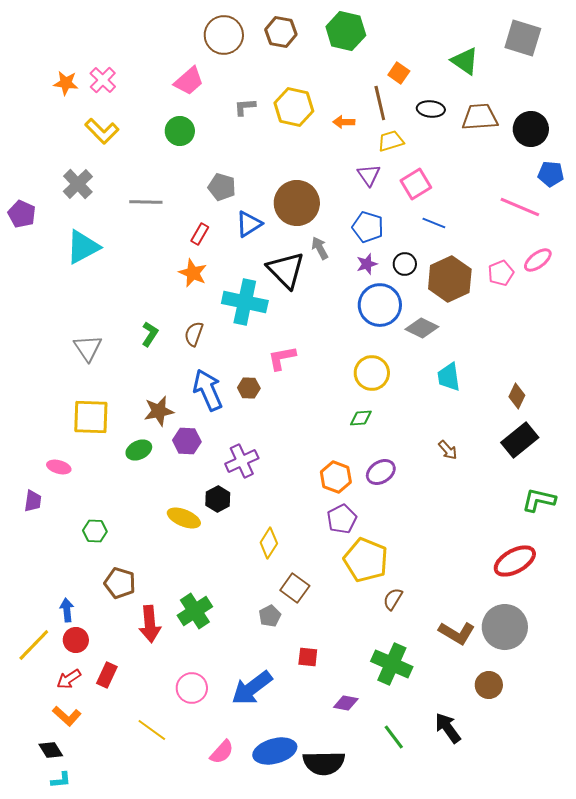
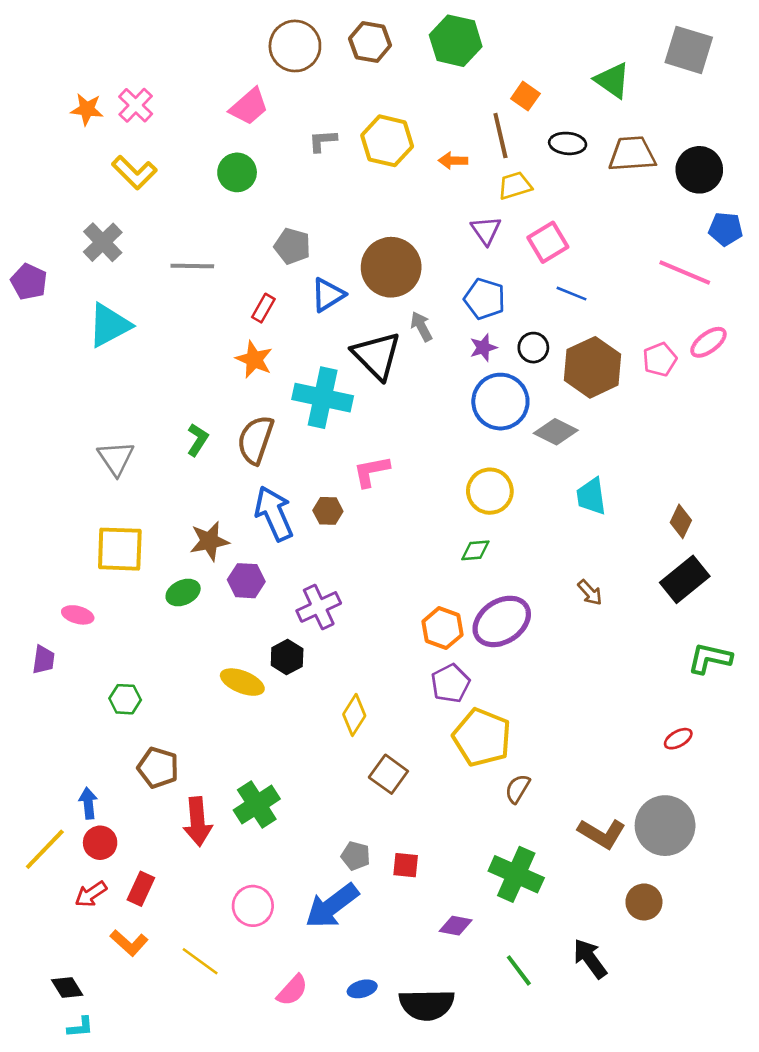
brown semicircle: (194, 334) -> (255, 440), size x1.5
purple ellipse: (381, 472) -> (502, 621), size x1.5
red ellipse: (515, 561) -> (678, 739), size x0.5
gray pentagon: (270, 616) -> (356, 856), moved, turned -30
orange L-shape: (67, 716) -> (129, 943), moved
blue ellipse: (275, 751) -> (362, 989), size x0.5

